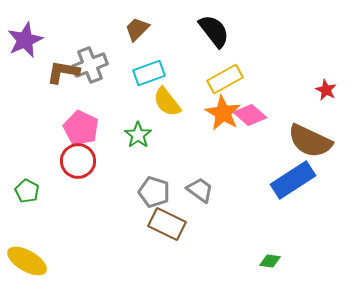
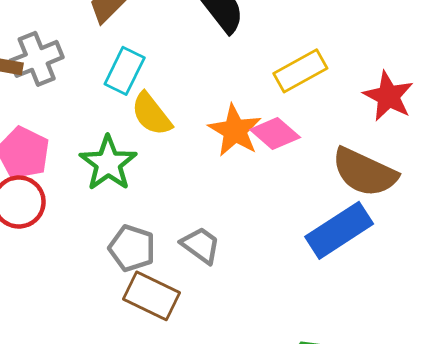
cyan rectangle: (149, 73) -> (125, 71), turned -44
yellow rectangle: (225, 79) -> (300, 71), moved
red star: (326, 90) -> (388, 96), size x1.6
green star: (138, 135) -> (108, 163), size x1.4

